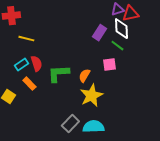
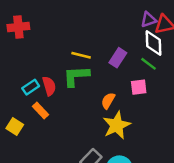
purple rectangle: (99, 33) -> (118, 58), moved
yellow line: (26, 39) -> (81, 55), moved
green L-shape: (58, 74) -> (76, 76), moved

